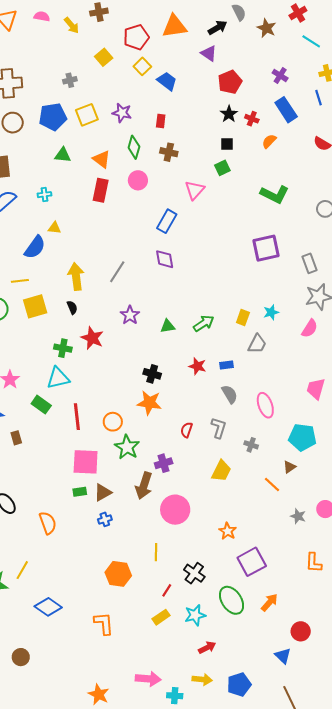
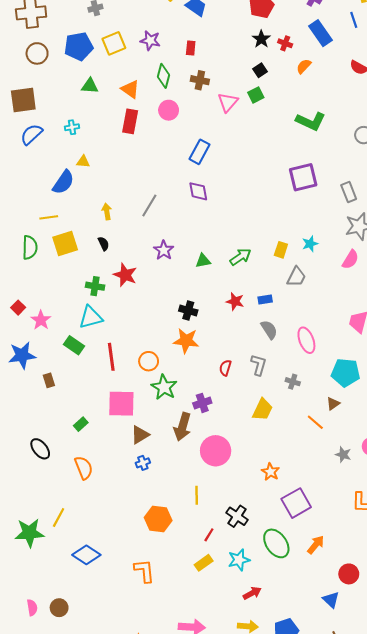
black square: (227, 144) -> (260, 70), turned -32
pink triangle: (195, 190) -> (228, 102), moved
yellow arrow: (76, 277) -> (107, 212), size x0.6
green rectangle: (80, 492) -> (81, 424), moved, turned -32

